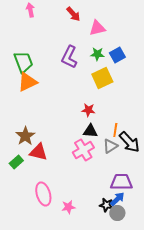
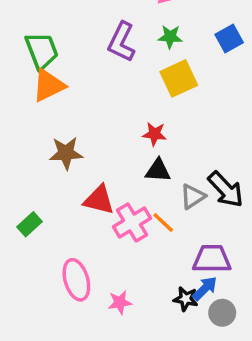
blue square: (117, 55) -> (229, 38), moved
orange line: (115, 130) -> (163, 222), moved, turned -56
brown star: (25, 136) -> (66, 153), moved, turned 30
pink cross: (83, 150) -> (132, 222), moved
red triangle: (38, 152) -> (99, 200), moved
gray circle: (117, 213) -> (222, 313), moved

